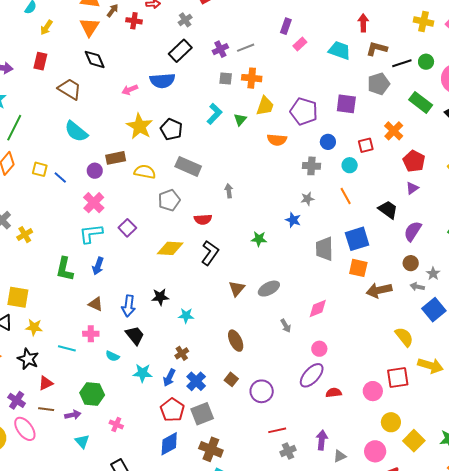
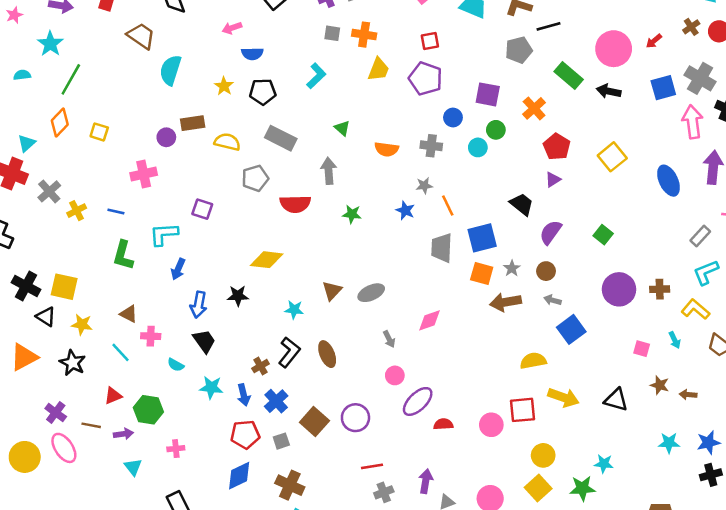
green circle: (426, 62) -> (496, 130), moved
blue semicircle: (162, 81) -> (252, 54), moved, size x0.7
pink arrow: (130, 90) -> (232, 28), moved
purple square: (346, 104) -> (488, 94), moved
green triangle: (240, 119) -> (342, 128), moved, turned -32
yellow star: (140, 126) -> (224, 86), size x0.6
black pentagon: (171, 129) -> (263, 92), turned -30
cyan semicircle: (76, 131) -> (170, 70), moved, turned 65
orange semicircle: (277, 140) -> (387, 149), moved
red square: (366, 145) -> (430, 41), moved
blue line: (60, 178) -> (116, 211), moved, turned -32
gray arrow: (229, 191) -> (329, 171), size x1.5
orange line: (346, 196) -> (448, 206), moved
pink cross: (94, 203) -> (144, 174), moved, turned 30
red semicircle: (203, 219) -> (295, 204), size x1.4
purple square: (127, 228) -> (202, 209), turned -30
cyan L-shape: (91, 234) -> (164, 234), moved
green star: (259, 239) -> (352, 214), moved
yellow diamond: (170, 248) -> (267, 260), moved
black L-shape: (210, 253) -> (289, 352), moved
blue arrow: (98, 266) -> (178, 269), moved
gray star: (433, 274) -> (512, 268), moved
brown triangle: (96, 304) -> (129, 314), moved
cyan star: (186, 316) -> (294, 310), moved
yellow semicircle: (404, 337) -> (533, 361), turned -65
cyan line: (67, 348) -> (121, 352), turned 30
pink circle: (319, 349) -> (395, 375), moved
blue arrow: (169, 378) -> (244, 395), turned -42
brown square: (231, 379) -> (314, 422), moved, size x1.6
red triangle: (46, 383) -> (113, 396), moved
red pentagon: (172, 410) -> (245, 434), turned 30
gray square: (202, 414) -> (281, 441), size x0.6
yellow circle: (391, 422) -> (543, 455), moved
pink cross: (116, 424) -> (176, 449), turned -32

